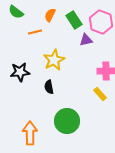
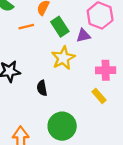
green rectangle: (74, 20) -> (60, 27), moved
yellow star: (54, 60) -> (63, 58), moved

